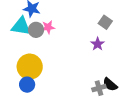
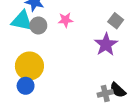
pink star: (48, 27) -> (66, 20), moved
purple star: (98, 44) -> (106, 44), size x1.5

